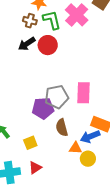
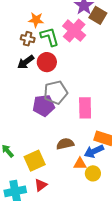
gray pentagon: (57, 97) -> (56, 92), moved
purple pentagon: (43, 108) -> (44, 106), moved
brown semicircle: (62, 128) -> (65, 144), turned 96
yellow square: (30, 143) -> (35, 161), size x1.5

